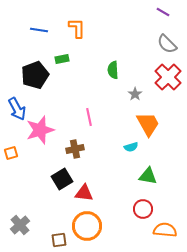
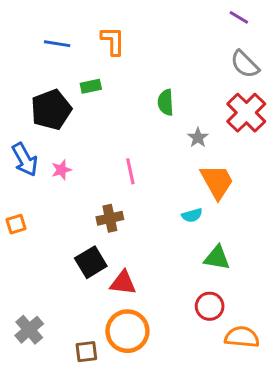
pink star: (40, 130) -> (61, 170), moved, size x0.5

